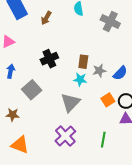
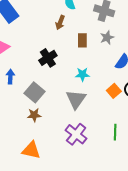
brown arrow: (46, 18) -> (60, 23), moved
brown rectangle: (83, 62) -> (82, 40), moved
gray star: (99, 71) -> (107, 38), moved
brown star: (13, 115) -> (34, 115), moved

